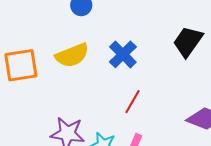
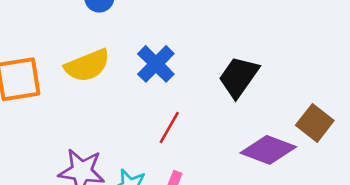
black trapezoid: (188, 42) -> (239, 77), moved

